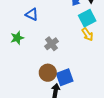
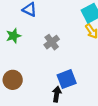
brown circle: (48, 73) -> (13, 80), moved

